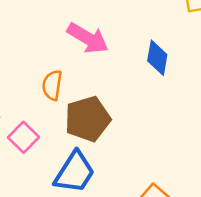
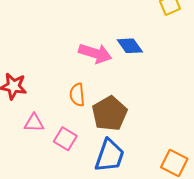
blue diamond: (157, 58) -> (130, 46), moved, turned -32

